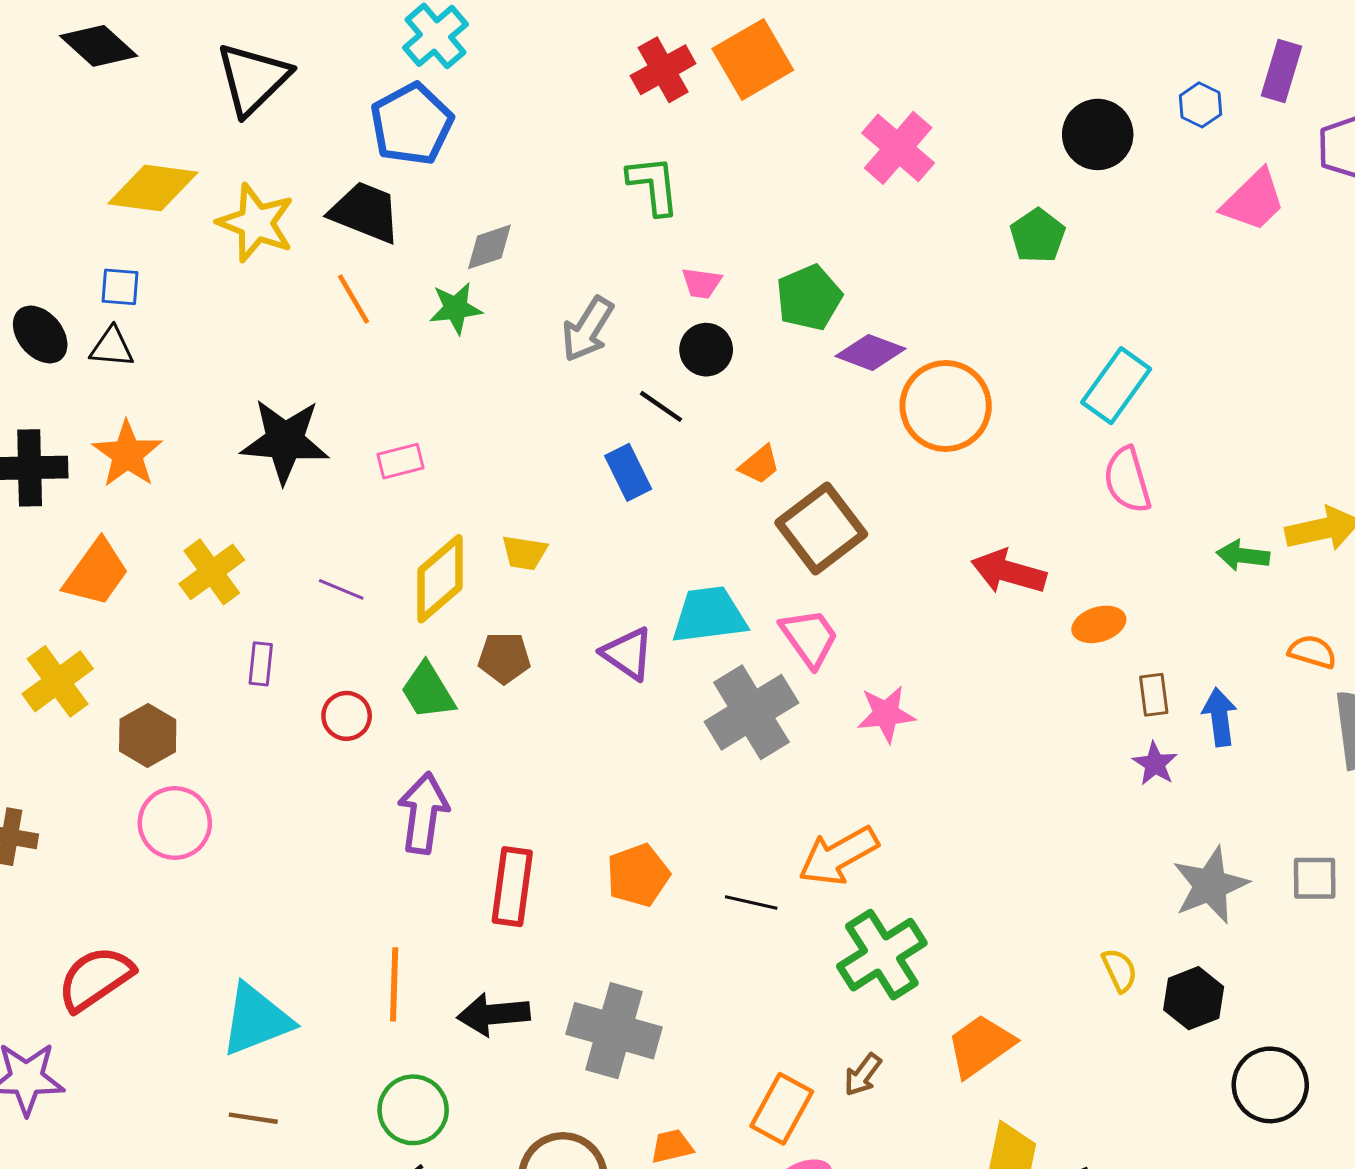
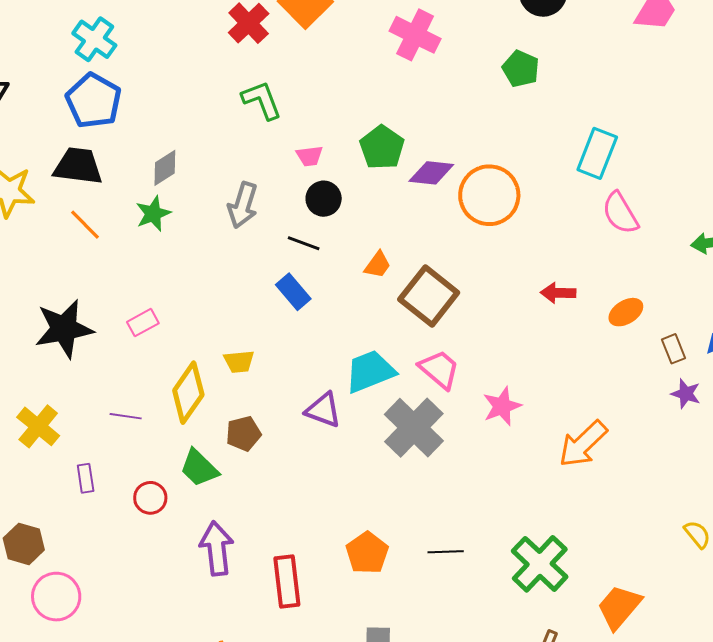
red arrow: (1009, 572) -> (558, 293), size x0.7
orange arrow: (838, 856) -> (583, 444), moved

